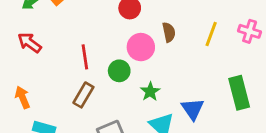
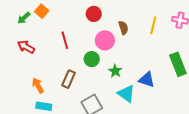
red line: (85, 57) -> (65, 40), moved
orange arrow: (22, 97) -> (38, 85), moved
blue triangle: (193, 109) -> (147, 80), turned -30

